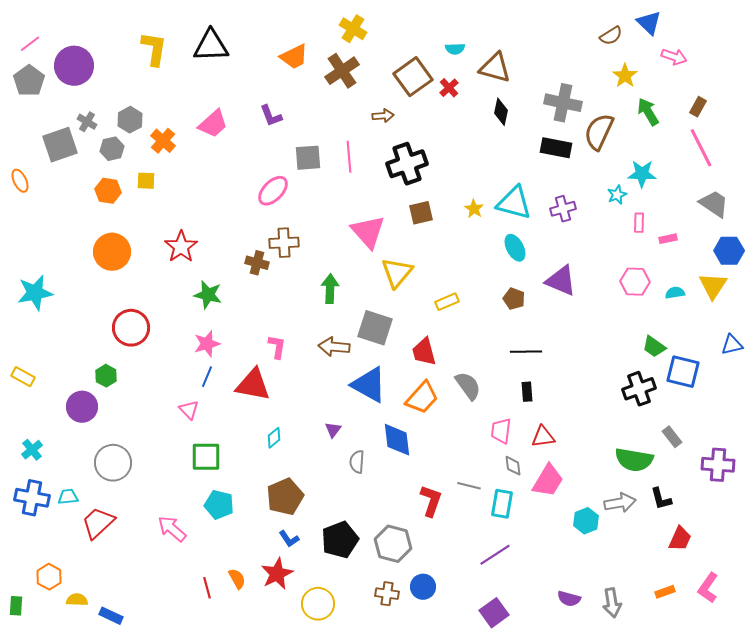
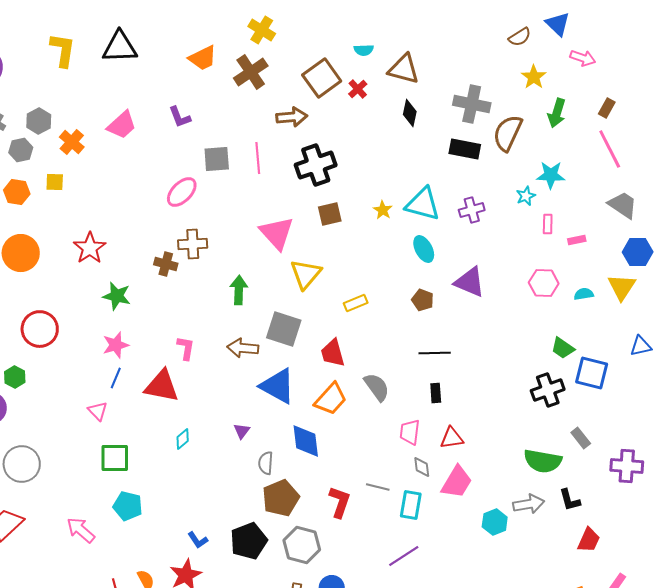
green arrow: (648, 112) -> (557, 113), turned -132
brown arrow: (383, 116) -> (292, 117), size x1.4
brown pentagon: (285, 497) -> (281, 498), moved

